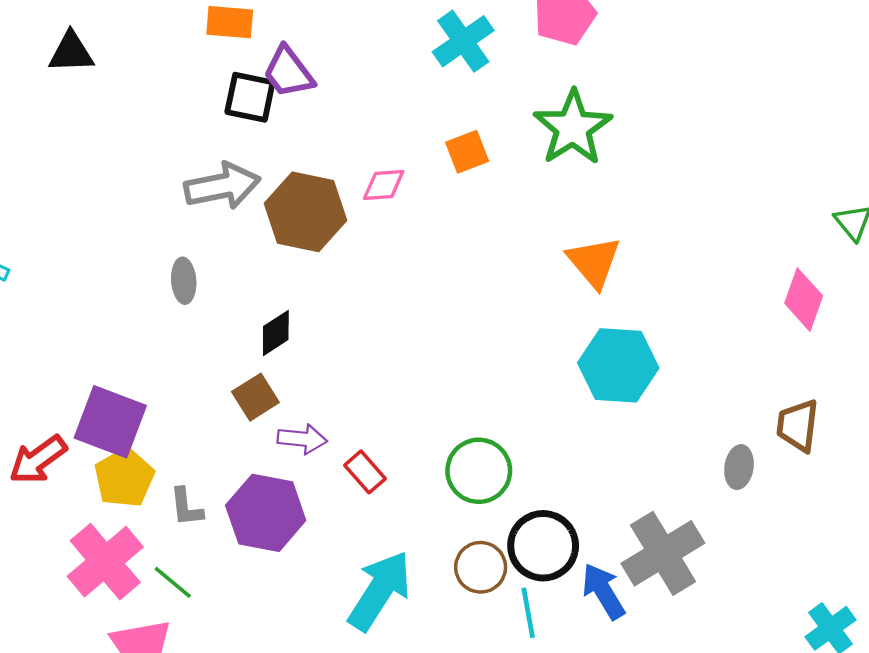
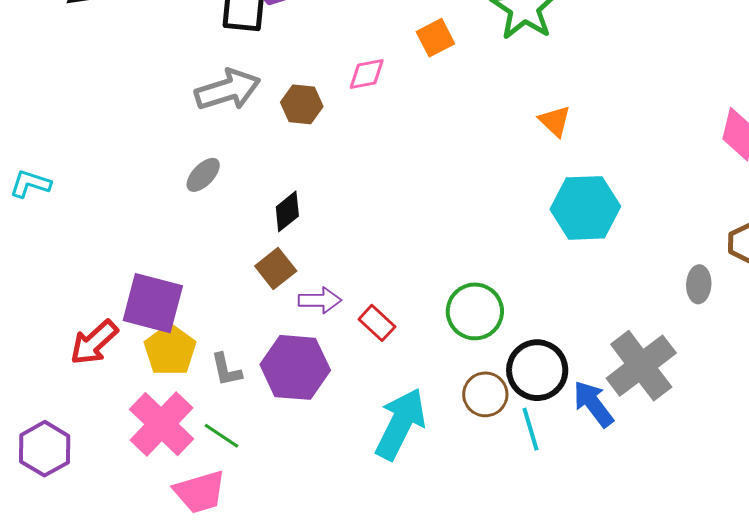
brown hexagon: (306, 212) -> (302, 104), size x0.6
orange triangle: (594, 262) -> (555, 121), size x0.7
gray ellipse: (184, 281) -> (203, 175), turned 54

